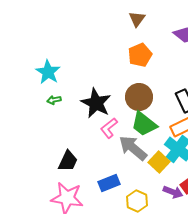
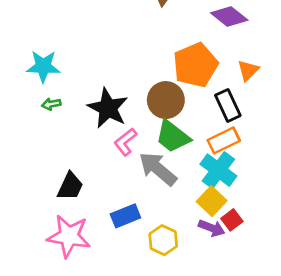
orange pentagon: (140, 55) -> (195, 65), moved, size x1.4
cyan star: (48, 72) -> (43, 66), turned -30
yellow square: (159, 162) -> (212, 201), moved

